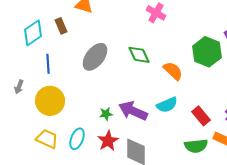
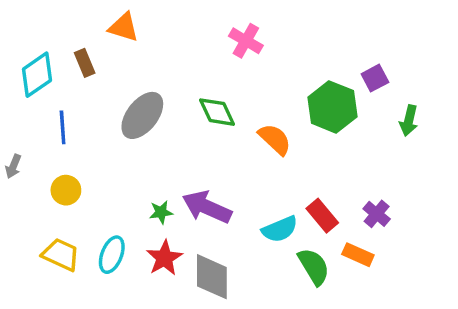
yellow circle: (50, 101) -> (66, 190), size x0.6
cyan semicircle: (167, 105) -> (280, 229), moved
green semicircle: (196, 146) -> (314, 267), turned -115

